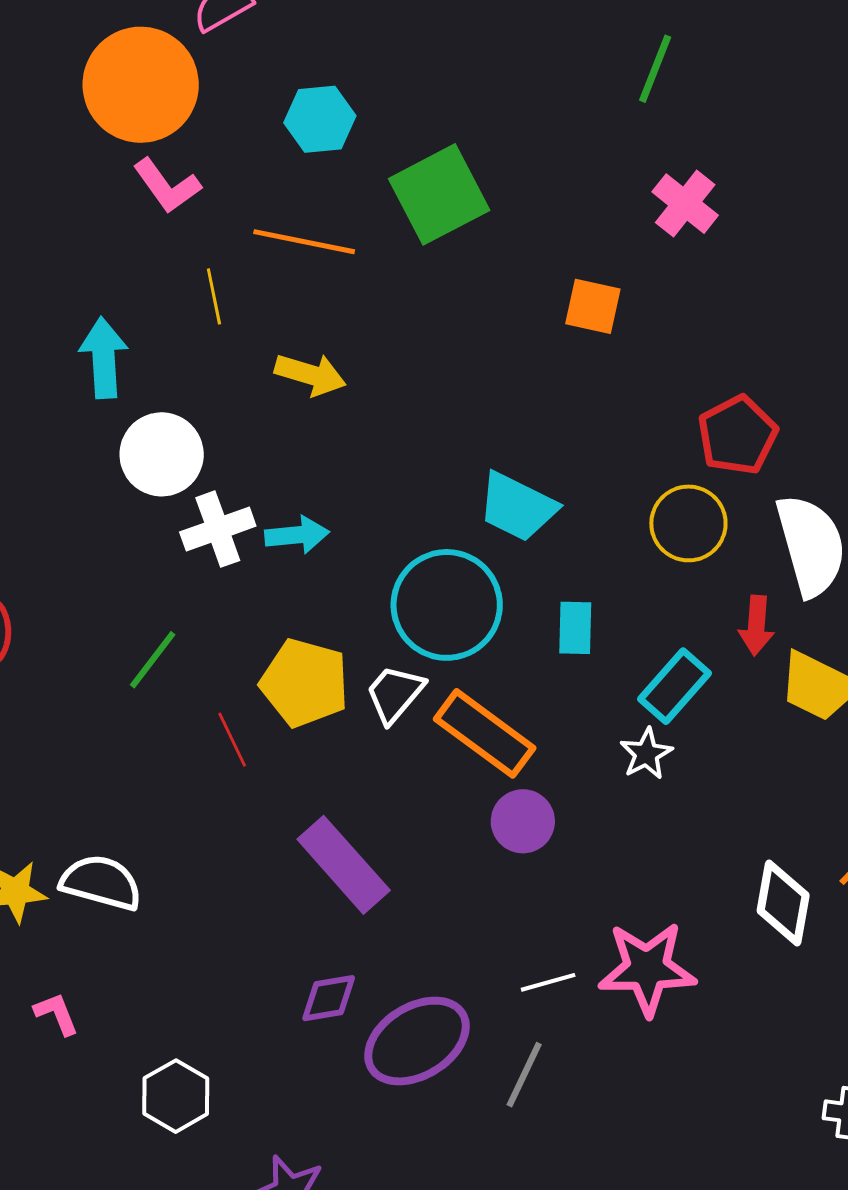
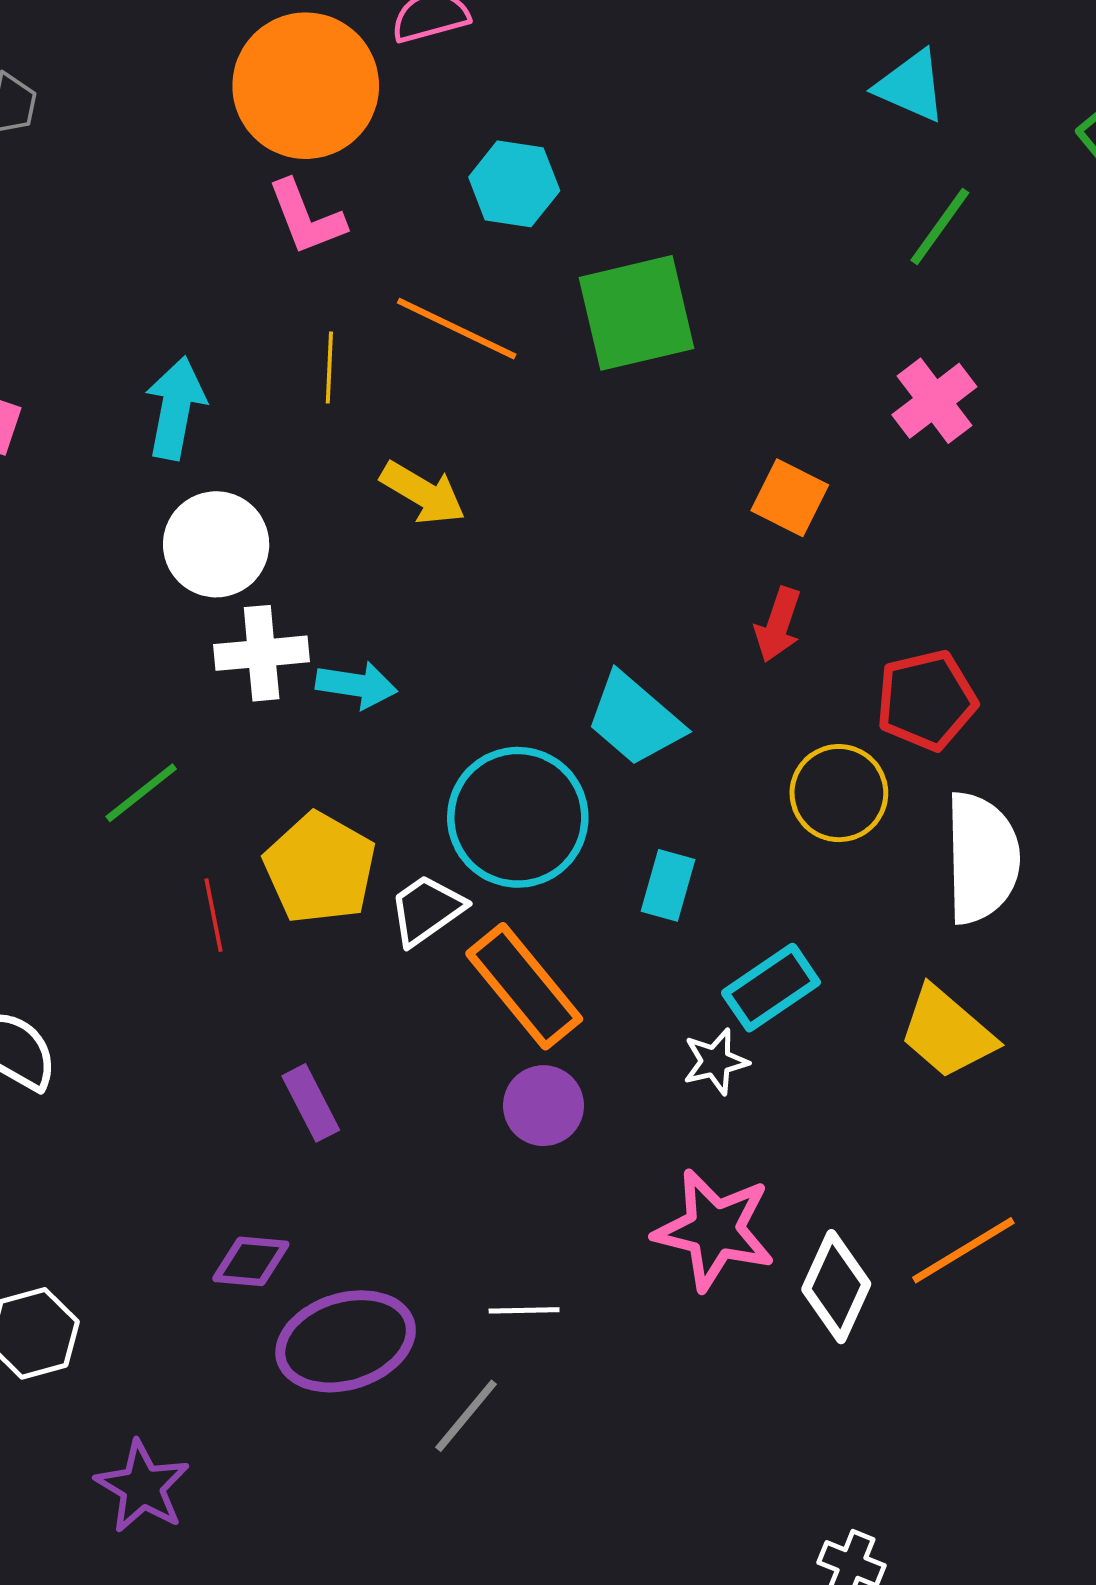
red arrow: (756, 626) -> (778, 625), moved
purple rectangle: (344, 865) -> (311, 1103), size x0.6
pink star: (647, 969) -> (714, 1230), moved

